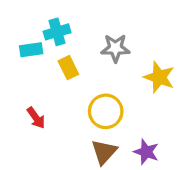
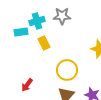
gray star: (115, 48) -> (62, 16), moved
red arrow: (36, 118) -> (27, 85), moved, turned 72

